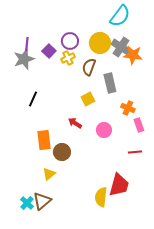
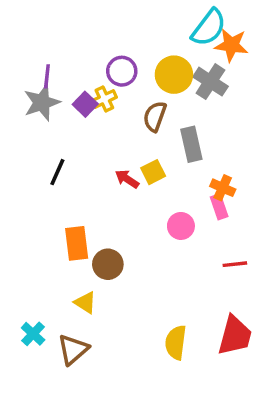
purple square: (49, 51) -> (85, 104), moved
orange star: (133, 55) -> (231, 45), moved
yellow cross: (68, 58) -> (104, 99), moved
red arrow: (75, 123) -> (127, 179), moved
pink rectangle: (139, 125) -> (219, 207), moved
yellow triangle: (49, 174) -> (85, 303), turned -48
red trapezoid: (119, 185) -> (235, 336), moved
cyan cross: (27, 203) -> (33, 334), moved

